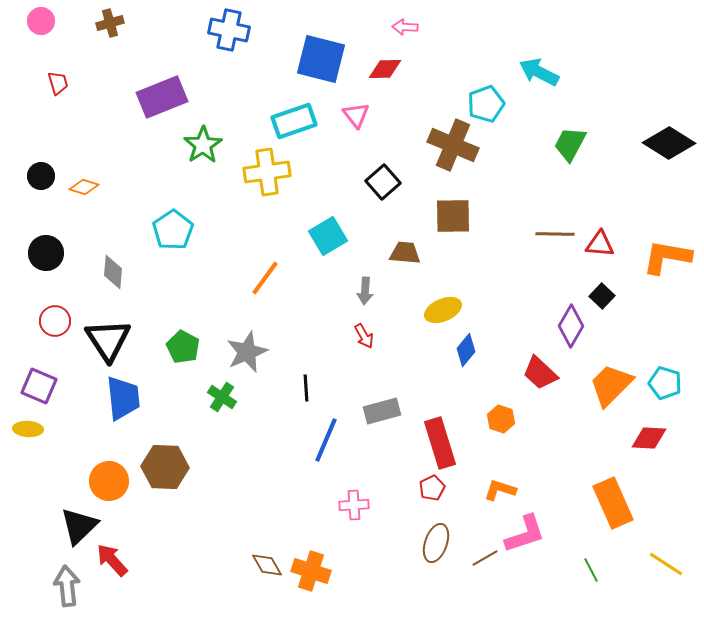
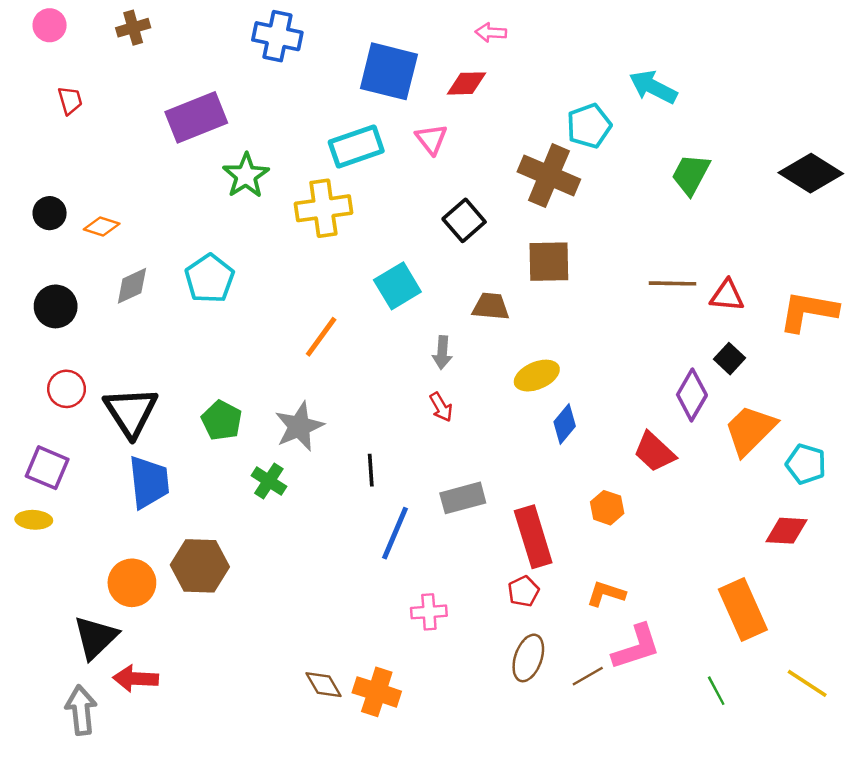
gray diamond: (113, 272) -> (132, 286), moved, turned 60
orange trapezoid: (611, 385) -> (750, 430), moved
red arrow: (112, 560) -> (136, 679), turned -45

